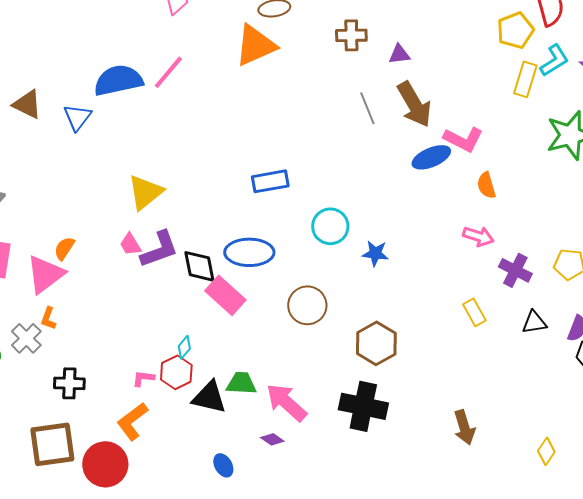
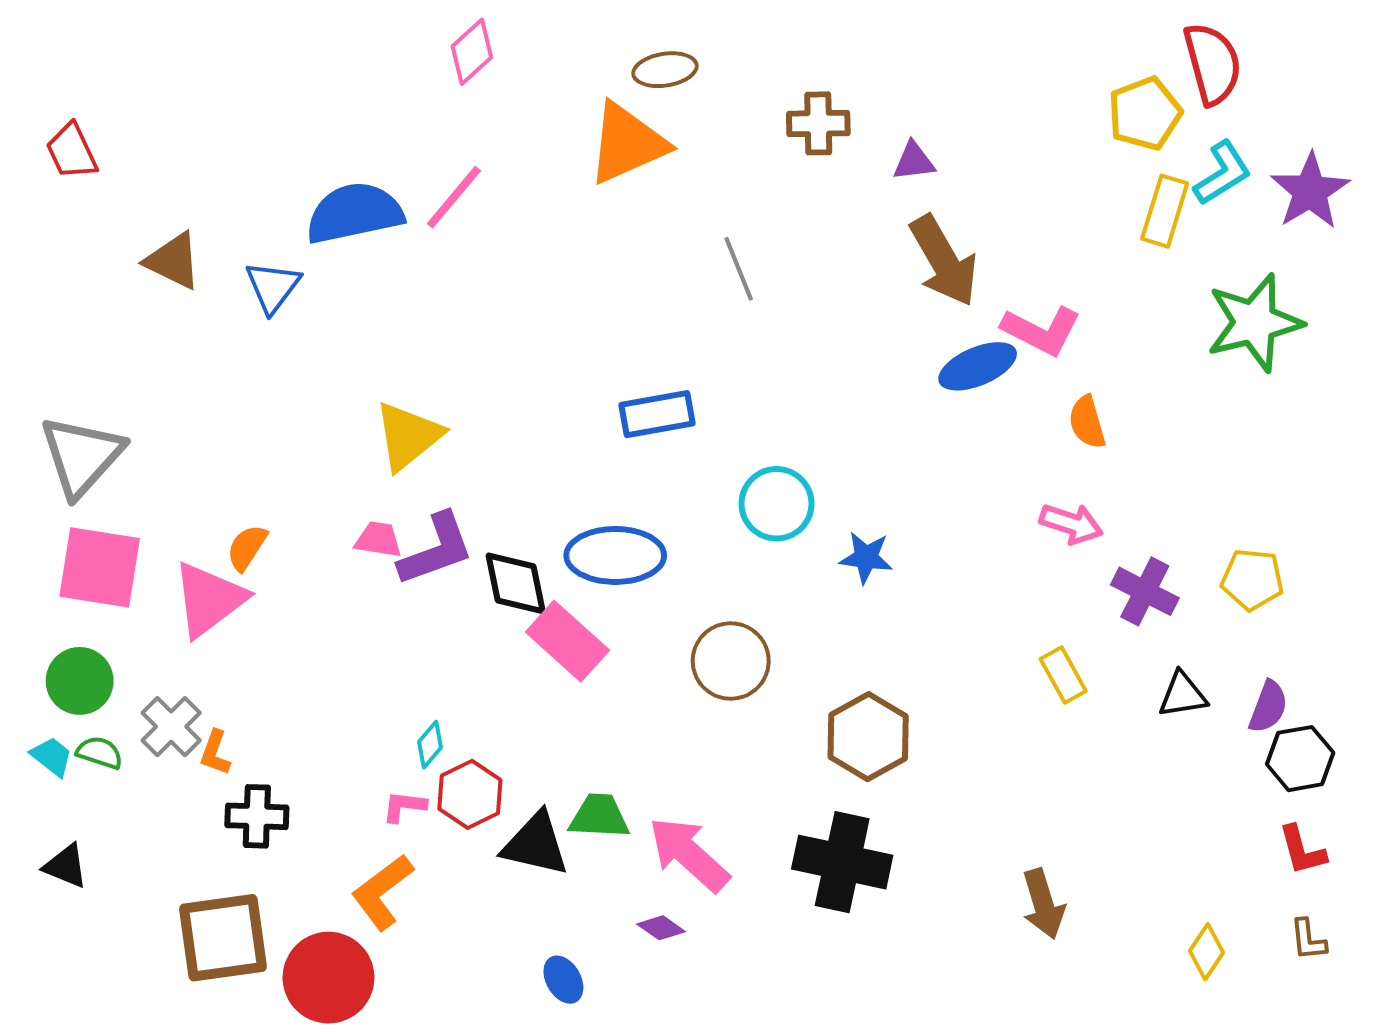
gray line: (367, 108) -> (739, 269), moved
pink trapezoid: (130, 244) -> (378, 540), turned 130
orange L-shape: (48, 318) -> (215, 753), moved
cyan diamond: (184, 347) -> (430, 745), moved

